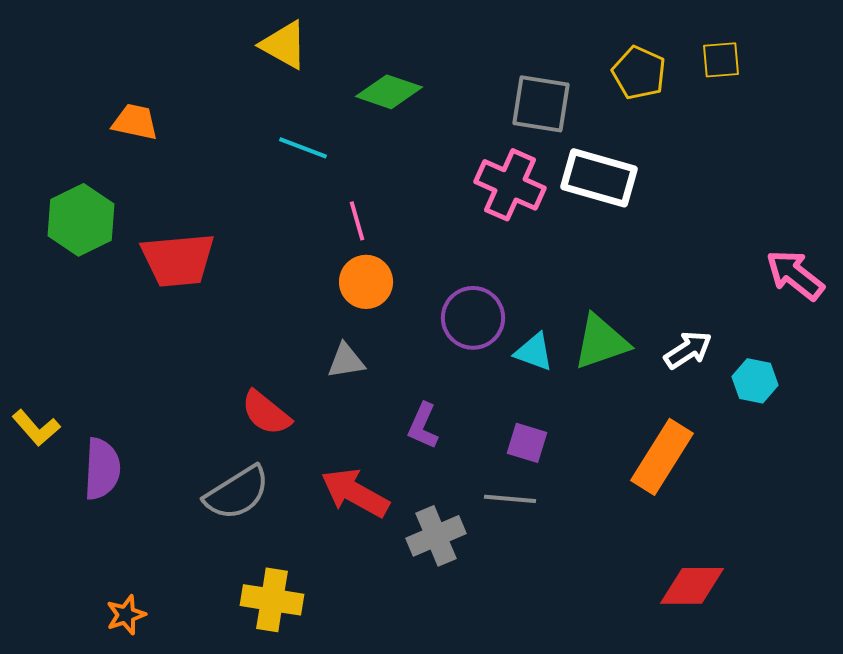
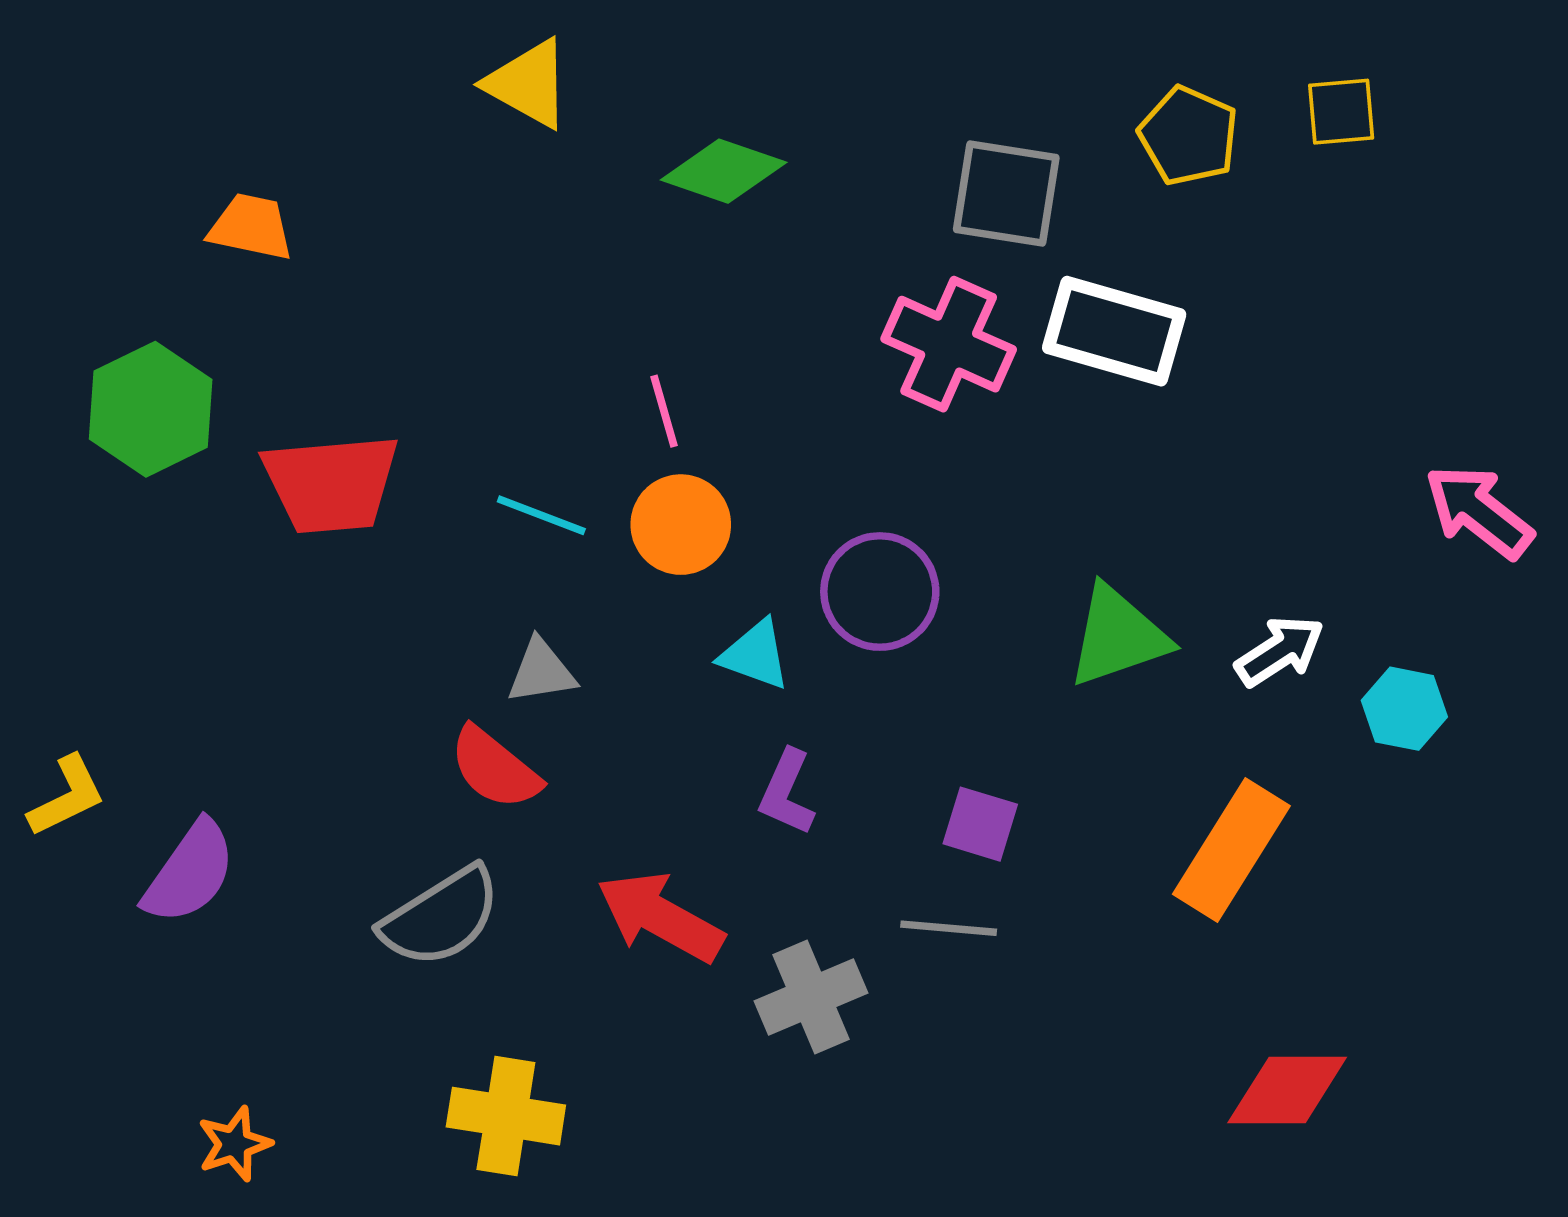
cyan line: (303, 148) -> (541, 515), moved
cyan triangle: (534, 352) -> (755, 655), moved
gray triangle: (346, 361) -> (541, 672), moved
yellow L-shape: (36, 428) -> (67, 796), turned -75
purple semicircle: (102, 469) -> (190, 872), turned 32

